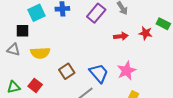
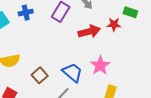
red arrow: (121, 36) -> (89, 32), size x1.5

